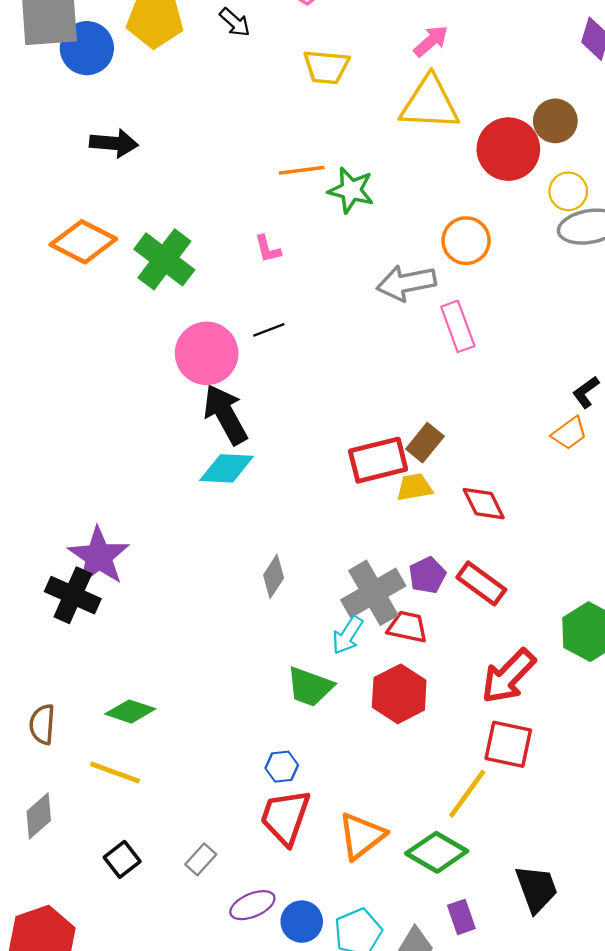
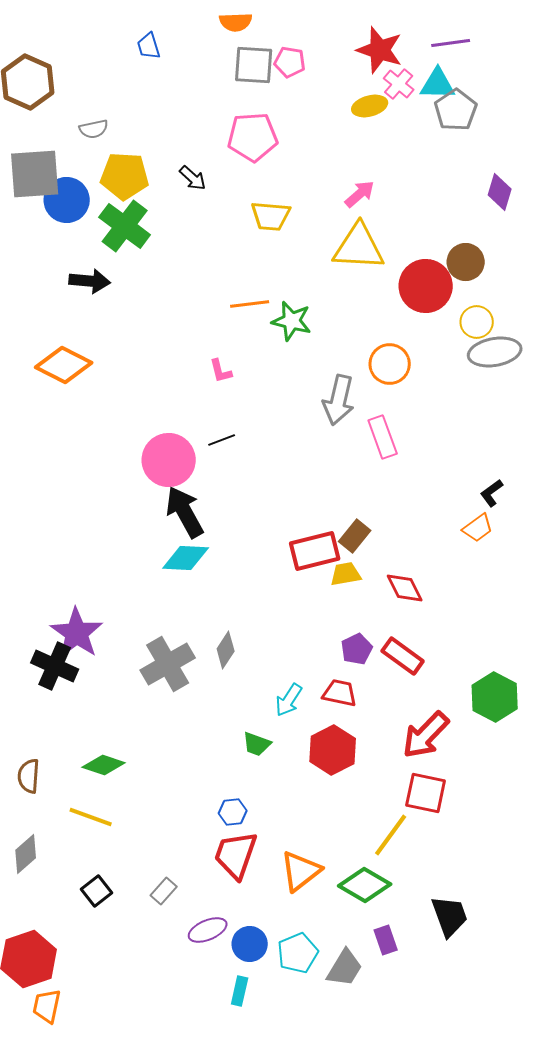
green cross: (164, 259) -> (125, 226), moved
gray arrow: (406, 283) -> (339, 400), turned -66
gray cross: (373, 593) -> (168, 664), moved
green trapezoid: (310, 687) -> (257, 744), size x0.7

